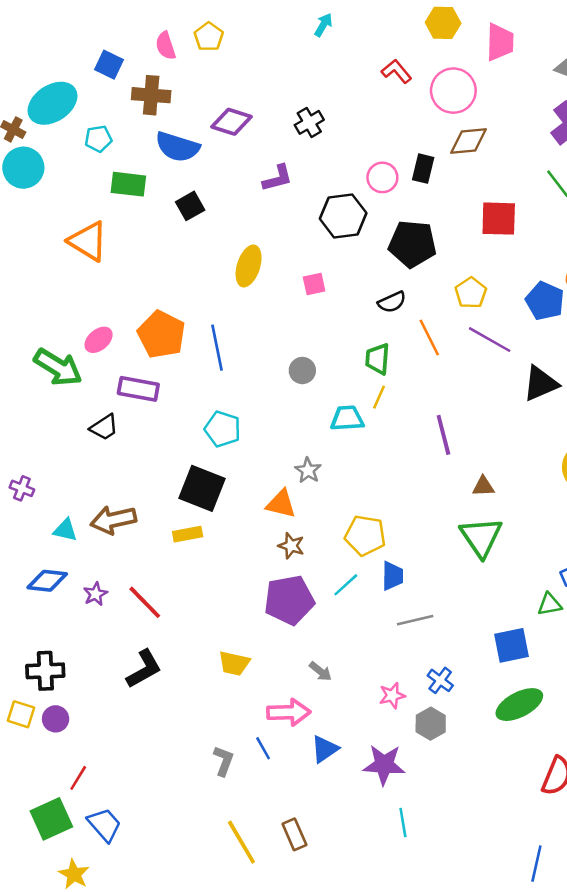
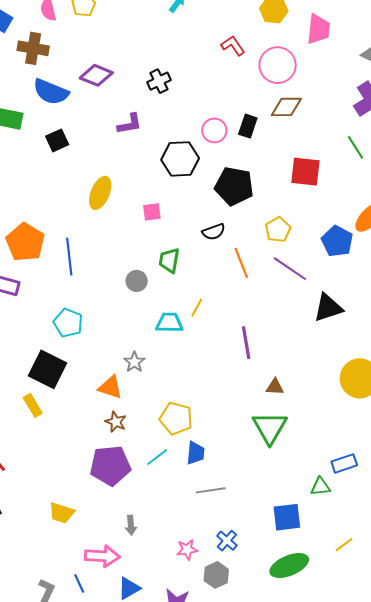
green trapezoid: (378, 359) -> (169, 260), moved
yellow rectangle: (188, 534) -> (33, 405), turned 65
gray arrow: (320, 671) -> (131, 525), turned 42

